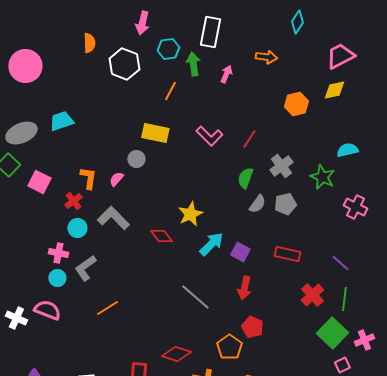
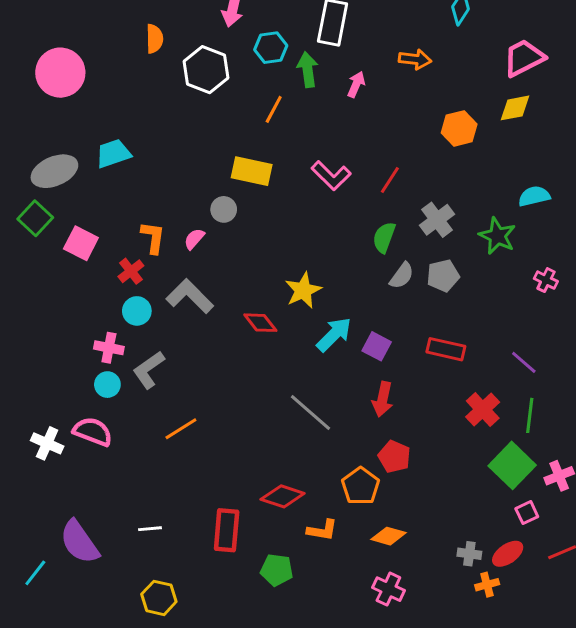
pink cross: (355, 207) -> (546, 280), size x0.7

